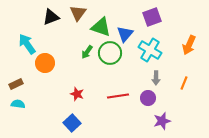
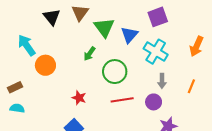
black triangle: (51, 17) -> (52, 17), turned -48
green triangle: (101, 27) -> (104, 27), turned 35
green circle: (110, 53) -> (115, 72), moved

